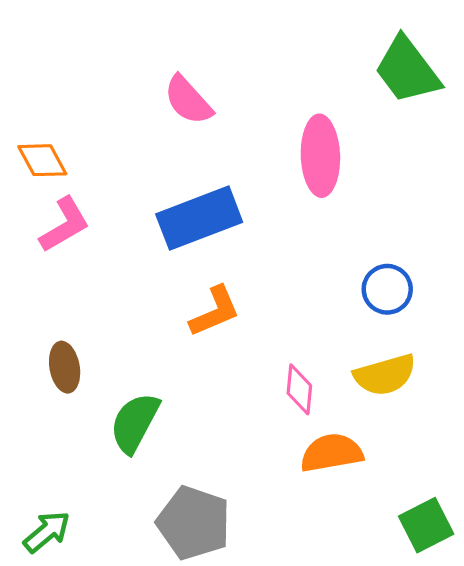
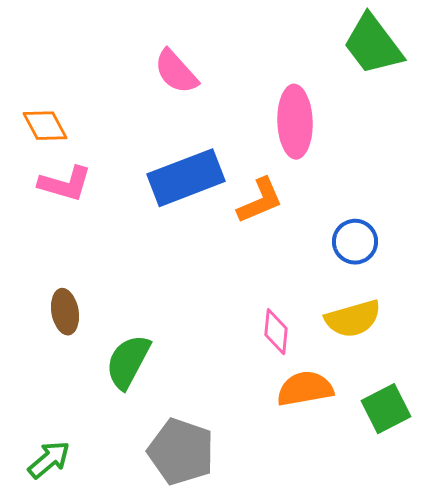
pink L-shape: (65, 225) -> (65, 184), turned 46
orange L-shape: (215, 312) -> (260, 201), moved
green square: (426, 525) -> (386, 409), moved

